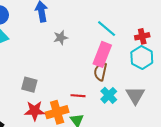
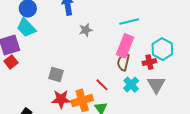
cyan line: (107, 29) -> (129, 22), turned -54
red cross: (142, 36) -> (149, 62), moved
red line: (78, 96) -> (102, 85), turned 40

